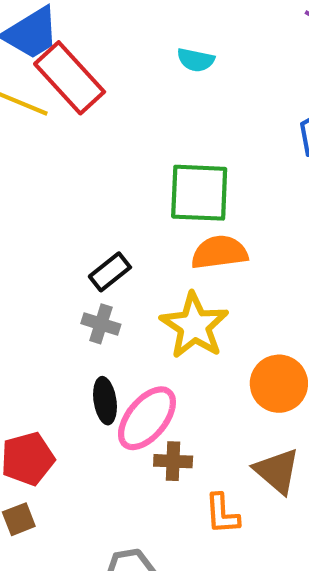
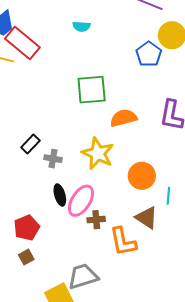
orange semicircle: (219, 252) -> (123, 118), moved
black rectangle: (110, 272) -> (30, 144), moved
orange L-shape: (222, 514) -> (123, 242), size x1.5

